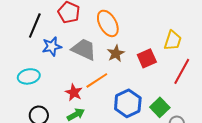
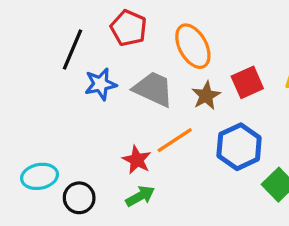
red square: (147, 58) -> (247, 82), moved
cyan ellipse: (29, 76) -> (40, 176), moved
blue hexagon: (128, 103) -> (239, 147), moved

